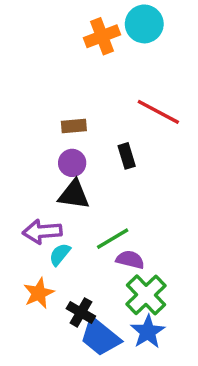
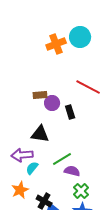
purple circle: (72, 163) -> (52, 103), moved
green cross: (146, 295) -> (81, 191), size x0.7

